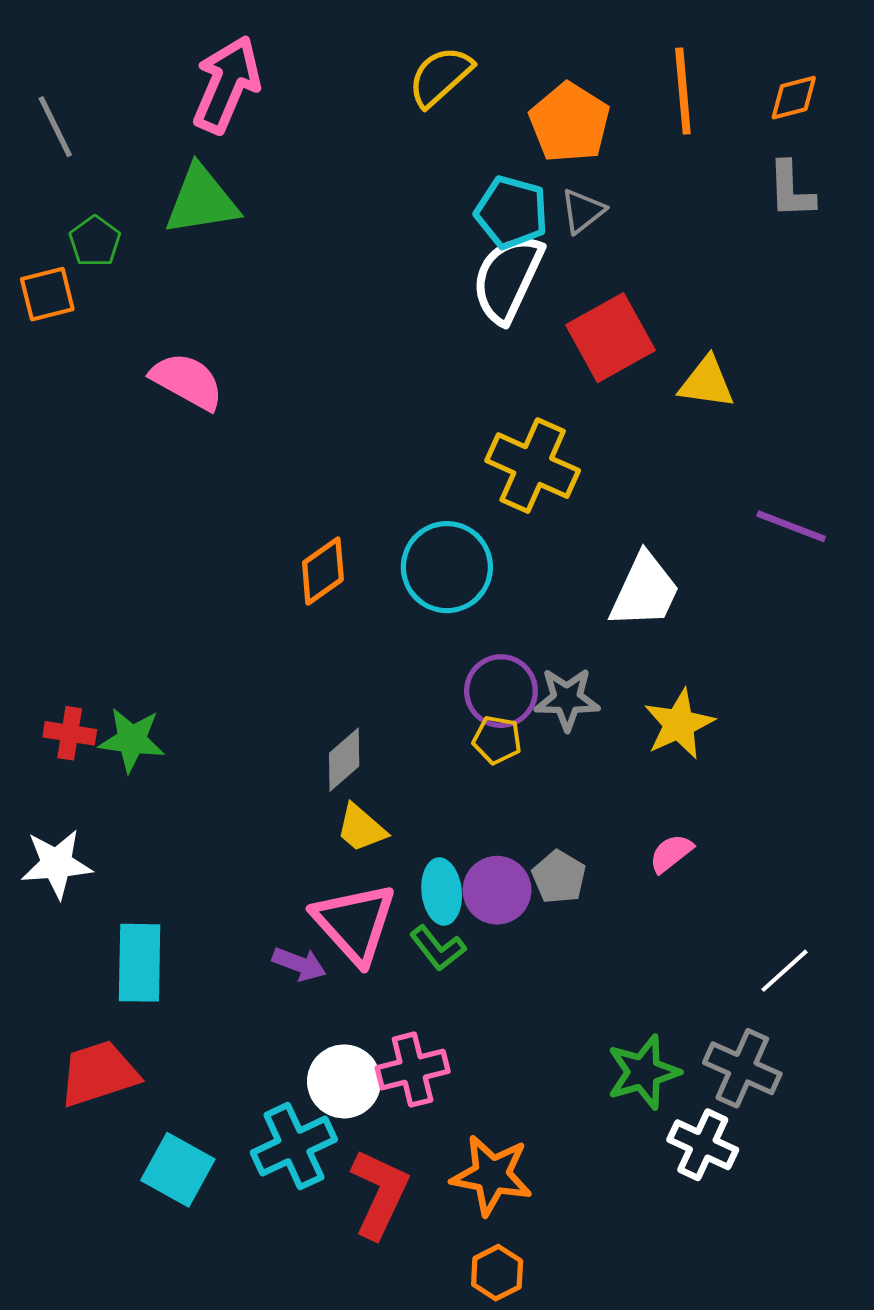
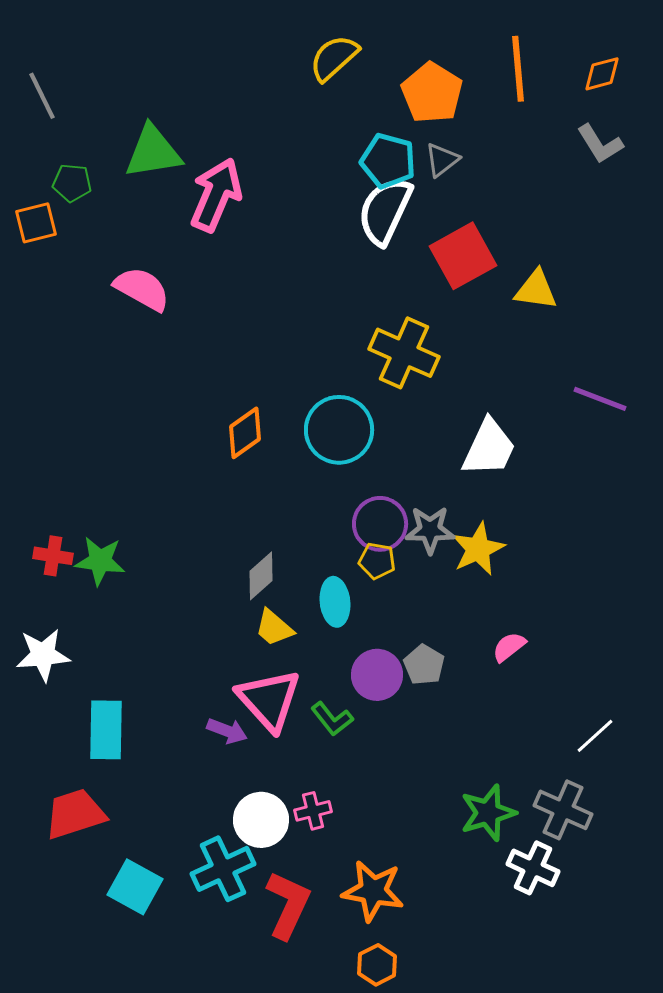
pink arrow: (227, 84) -> (216, 195), moved
gray L-shape: (791, 190) -> (600, 144), turned -30
green pentagon: (95, 241) -> (72, 183), turned -30
yellow star: (679, 724) -> (478, 549), moved
cyan ellipse: (442, 892) -> (335, 602), moved
pink cross: (413, 1070) -> (313, 811), size x0.7

